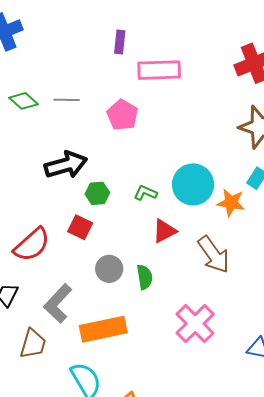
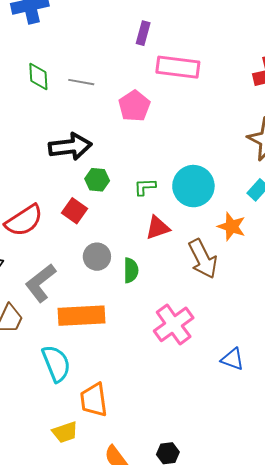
green diamond: (24, 101) -> (38, 76), turned 36
green L-shape: (145, 193) -> (145, 187), turned -35
orange star: (231, 203) -> (232, 227), moved

